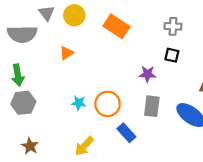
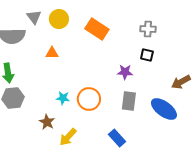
orange triangle: (67, 53) -> (52, 53), turned 32
blue rectangle: (126, 133) -> (117, 138), moved
brown star: (30, 146) -> (47, 122), moved

